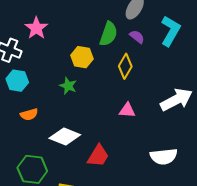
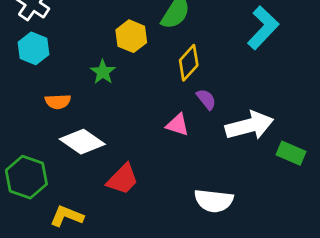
purple semicircle: (137, 37) -> (206, 99), moved
orange semicircle: (29, 114) -> (58, 102), moved

